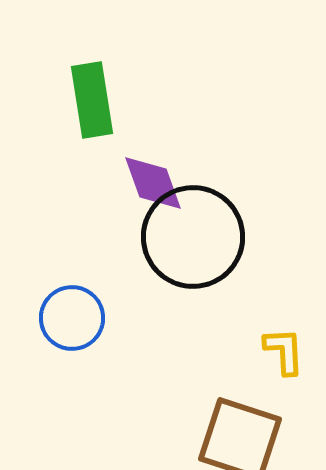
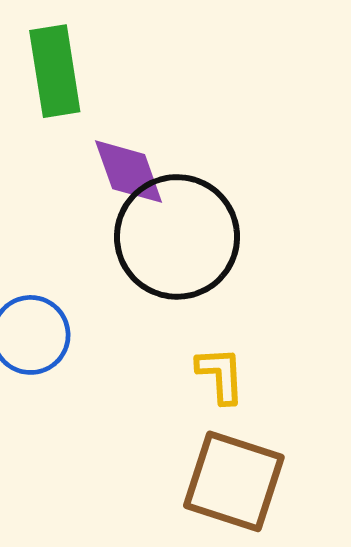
yellow L-shape: (284, 351) -> (221, 375), moved

